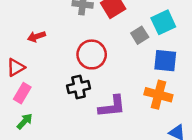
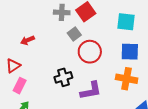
cyan square: (163, 22) -> (126, 22), turned 36
gray square: (140, 35) -> (74, 34), moved
red circle: (92, 54) -> (90, 52), moved

